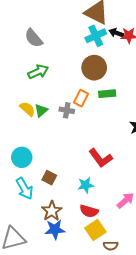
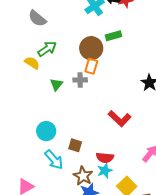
brown circle: (94, 68) -> (91, 48), moved
green rectangle: (107, 94) -> (113, 36), moved
yellow semicircle: (27, 109) -> (32, 63), moved
cyan star: (86, 185) -> (105, 171), moved
red semicircle: (89, 211) -> (105, 158), moved

